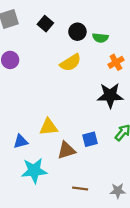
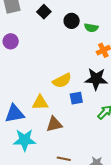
yellow semicircle: (70, 63) -> (62, 81), moved
blue square: (90, 139) -> (76, 98), moved
blue triangle: (21, 141) -> (15, 114), size x1.5

